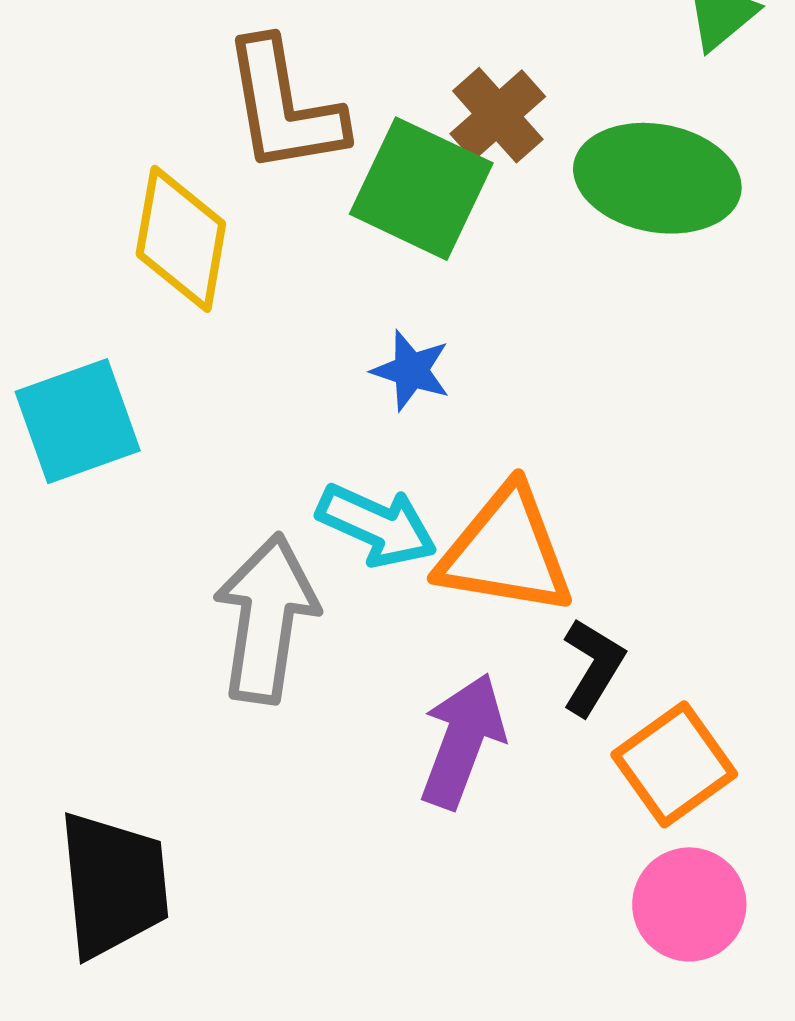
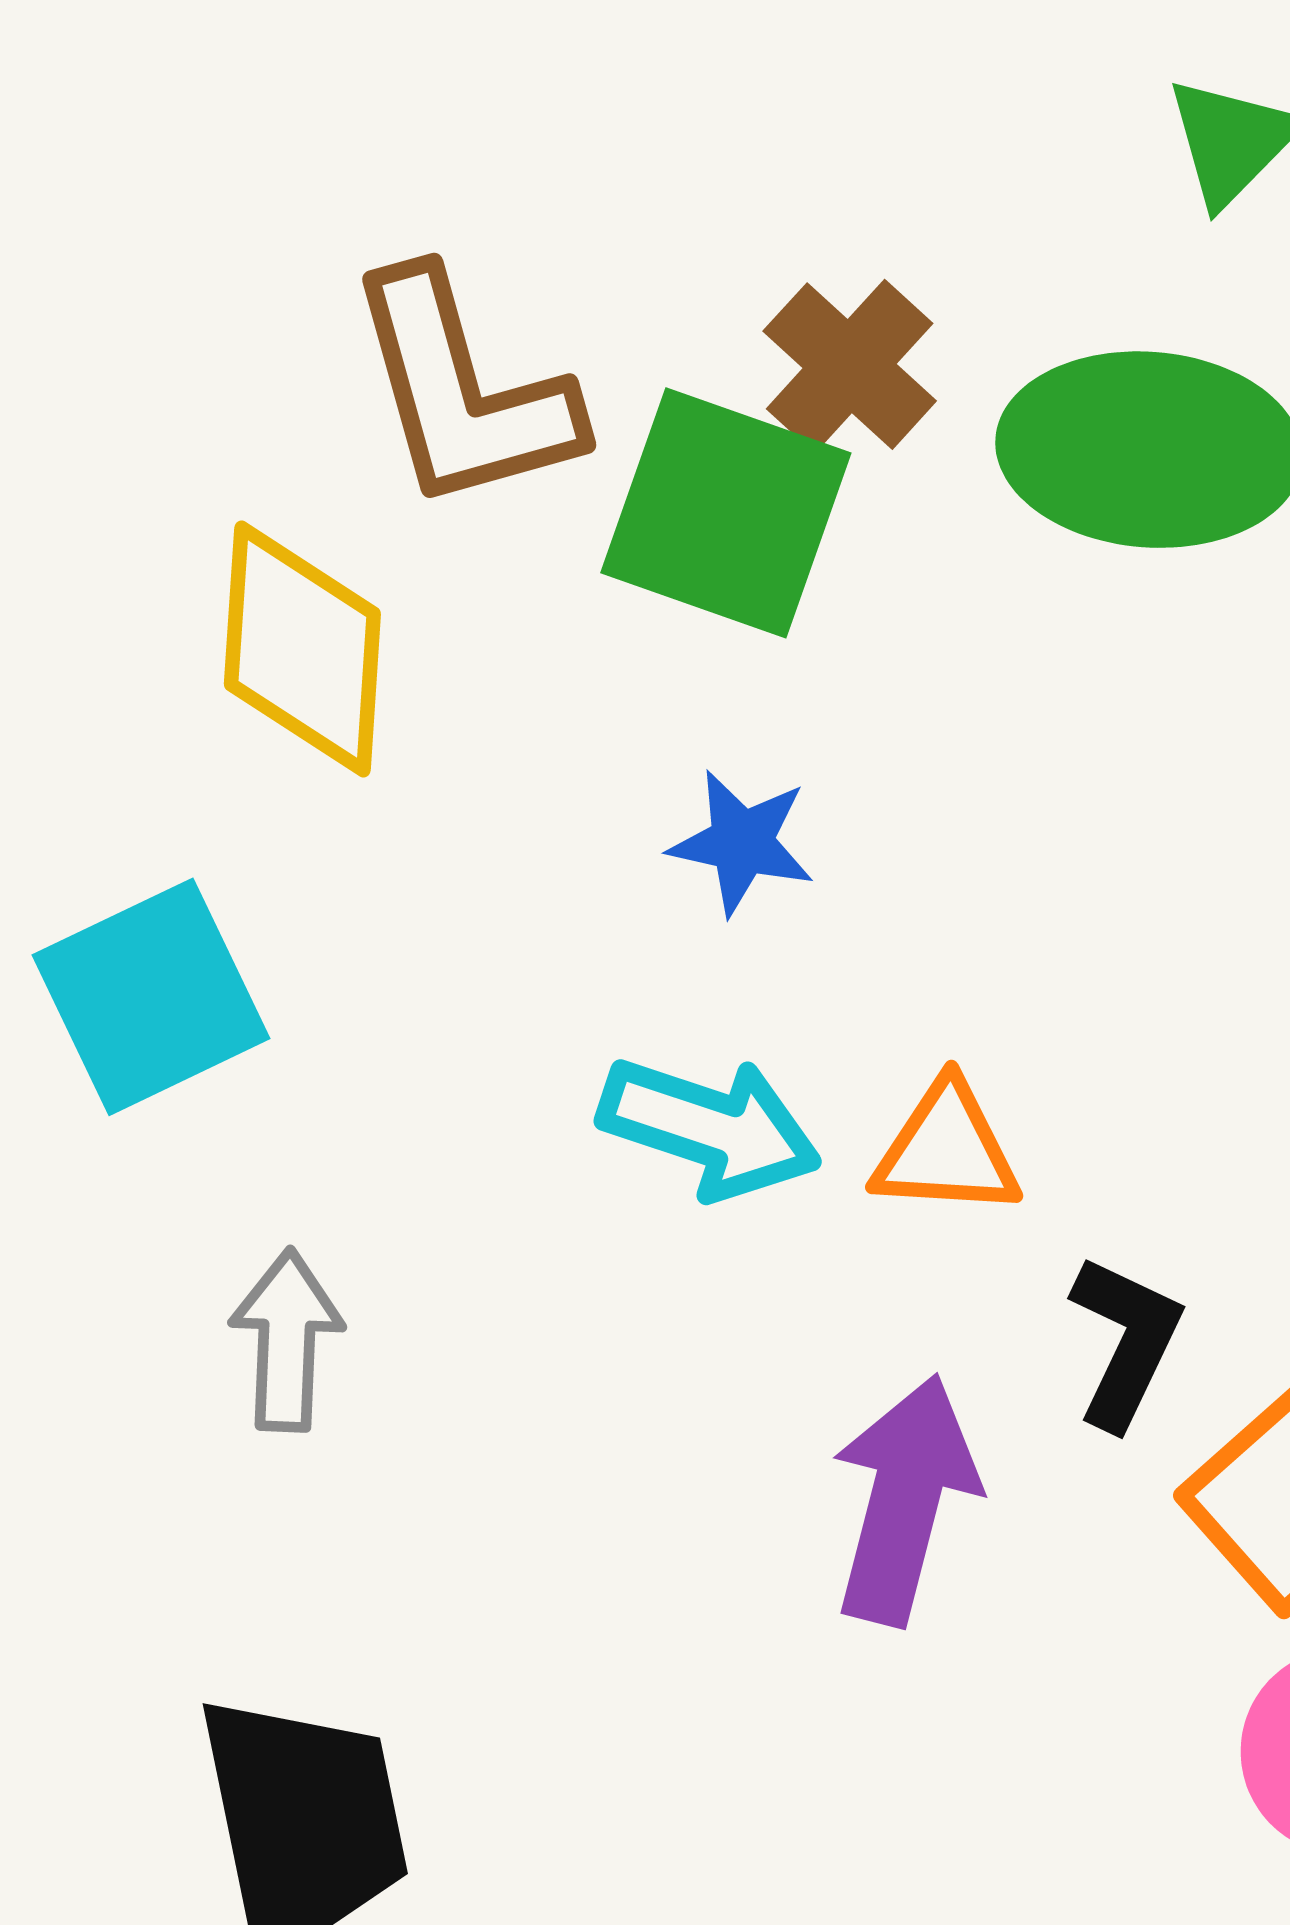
orange triangle: (506, 551) -> (947, 1150), size x0.6
gray arrow: (266, 618) -> (287, 1340), moved, size x0.6

